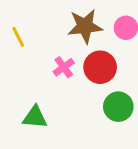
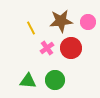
yellow line: (18, 37) -> (31, 28), moved
green circle: (118, 107) -> (55, 80), moved

